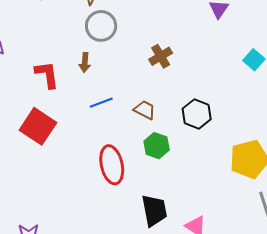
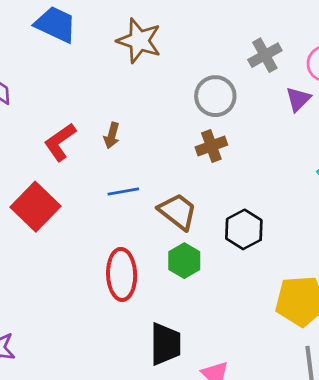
gray circle: (101, 26) -> (215, 96), moved
red L-shape: (47, 75) -> (60, 142), turned -128
brown trapezoid: (145, 110) -> (178, 211), size x1.4

